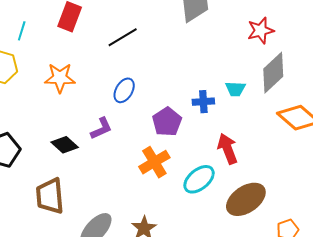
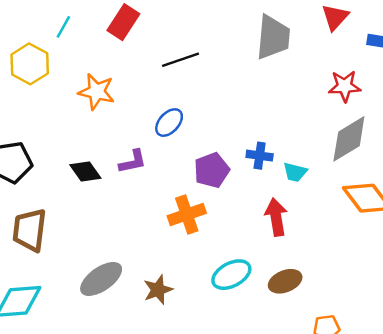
cyan trapezoid: (235, 89) -> (295, 172), moved
cyan ellipse: (199, 179) -> (231, 275), moved
brown trapezoid: (50, 196) -> (30, 230), moved
brown ellipse: (246, 199) -> (285, 281), size x0.7

